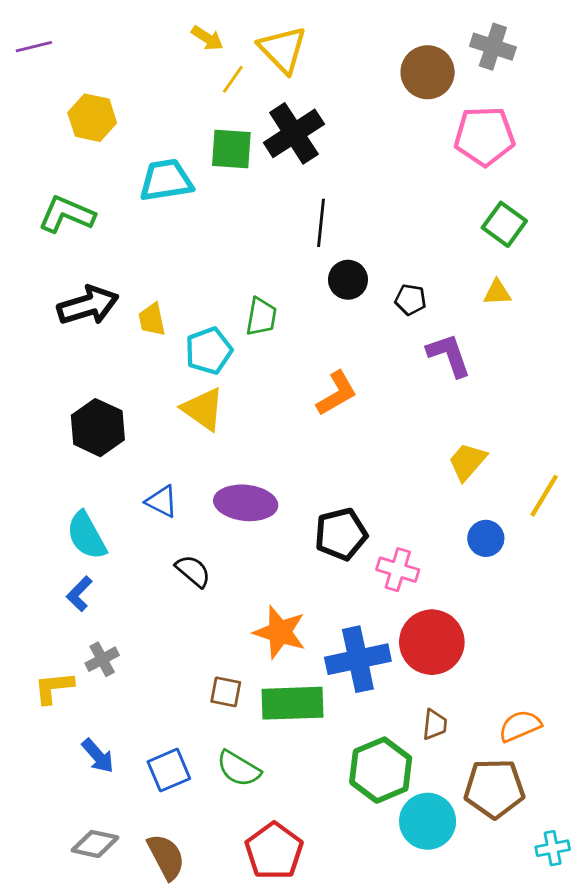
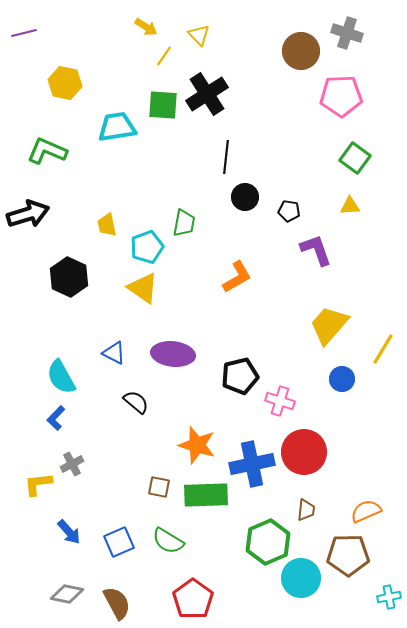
yellow triangle: (283, 49) -> (199, 35), size x0.6
black arrow: (88, 305) -> (28, 214), moved
black hexagon: (98, 428) -> (69, 277), moved
yellow trapezoid: (467, 462) -> (329, 325), size x1.4

